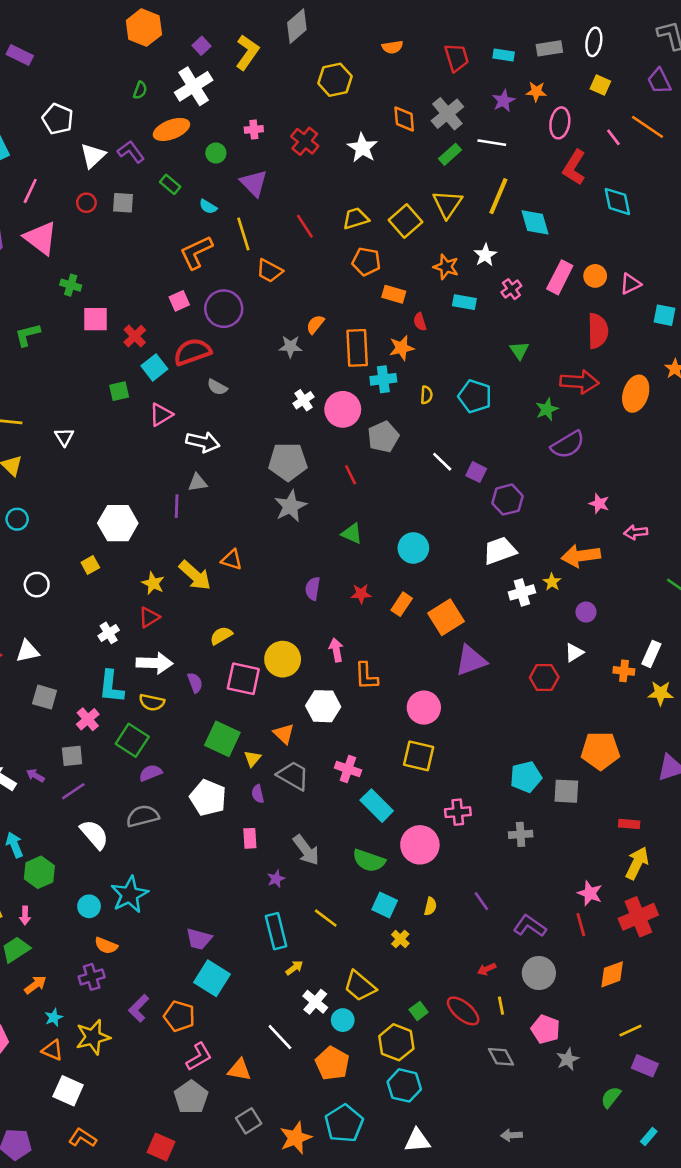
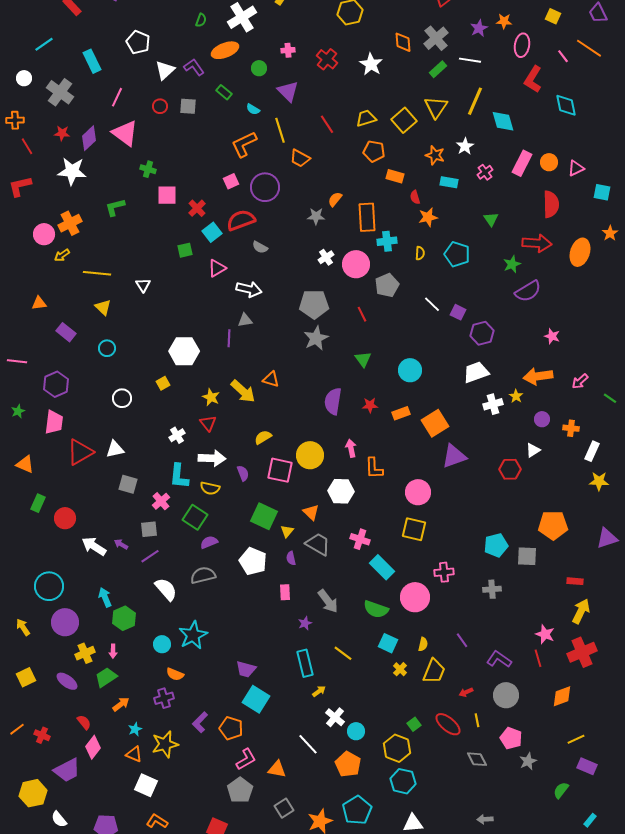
orange star: (402, 348) -> (428, 217), moved
pink arrow: (636, 532) -> (580, 381), moved, turned -36
green triangle: (352, 534) -> (363, 359), turned 30
purple semicircle: (313, 589) -> (333, 401), size x1.5
orange rectangle: (402, 604) -> (401, 413), turned 36
red triangle: (149, 617) -> (208, 423), turned -36
orange cross: (624, 671) -> (571, 428), moved
yellow trapezoid: (360, 986) -> (434, 671), moved, turned -108

